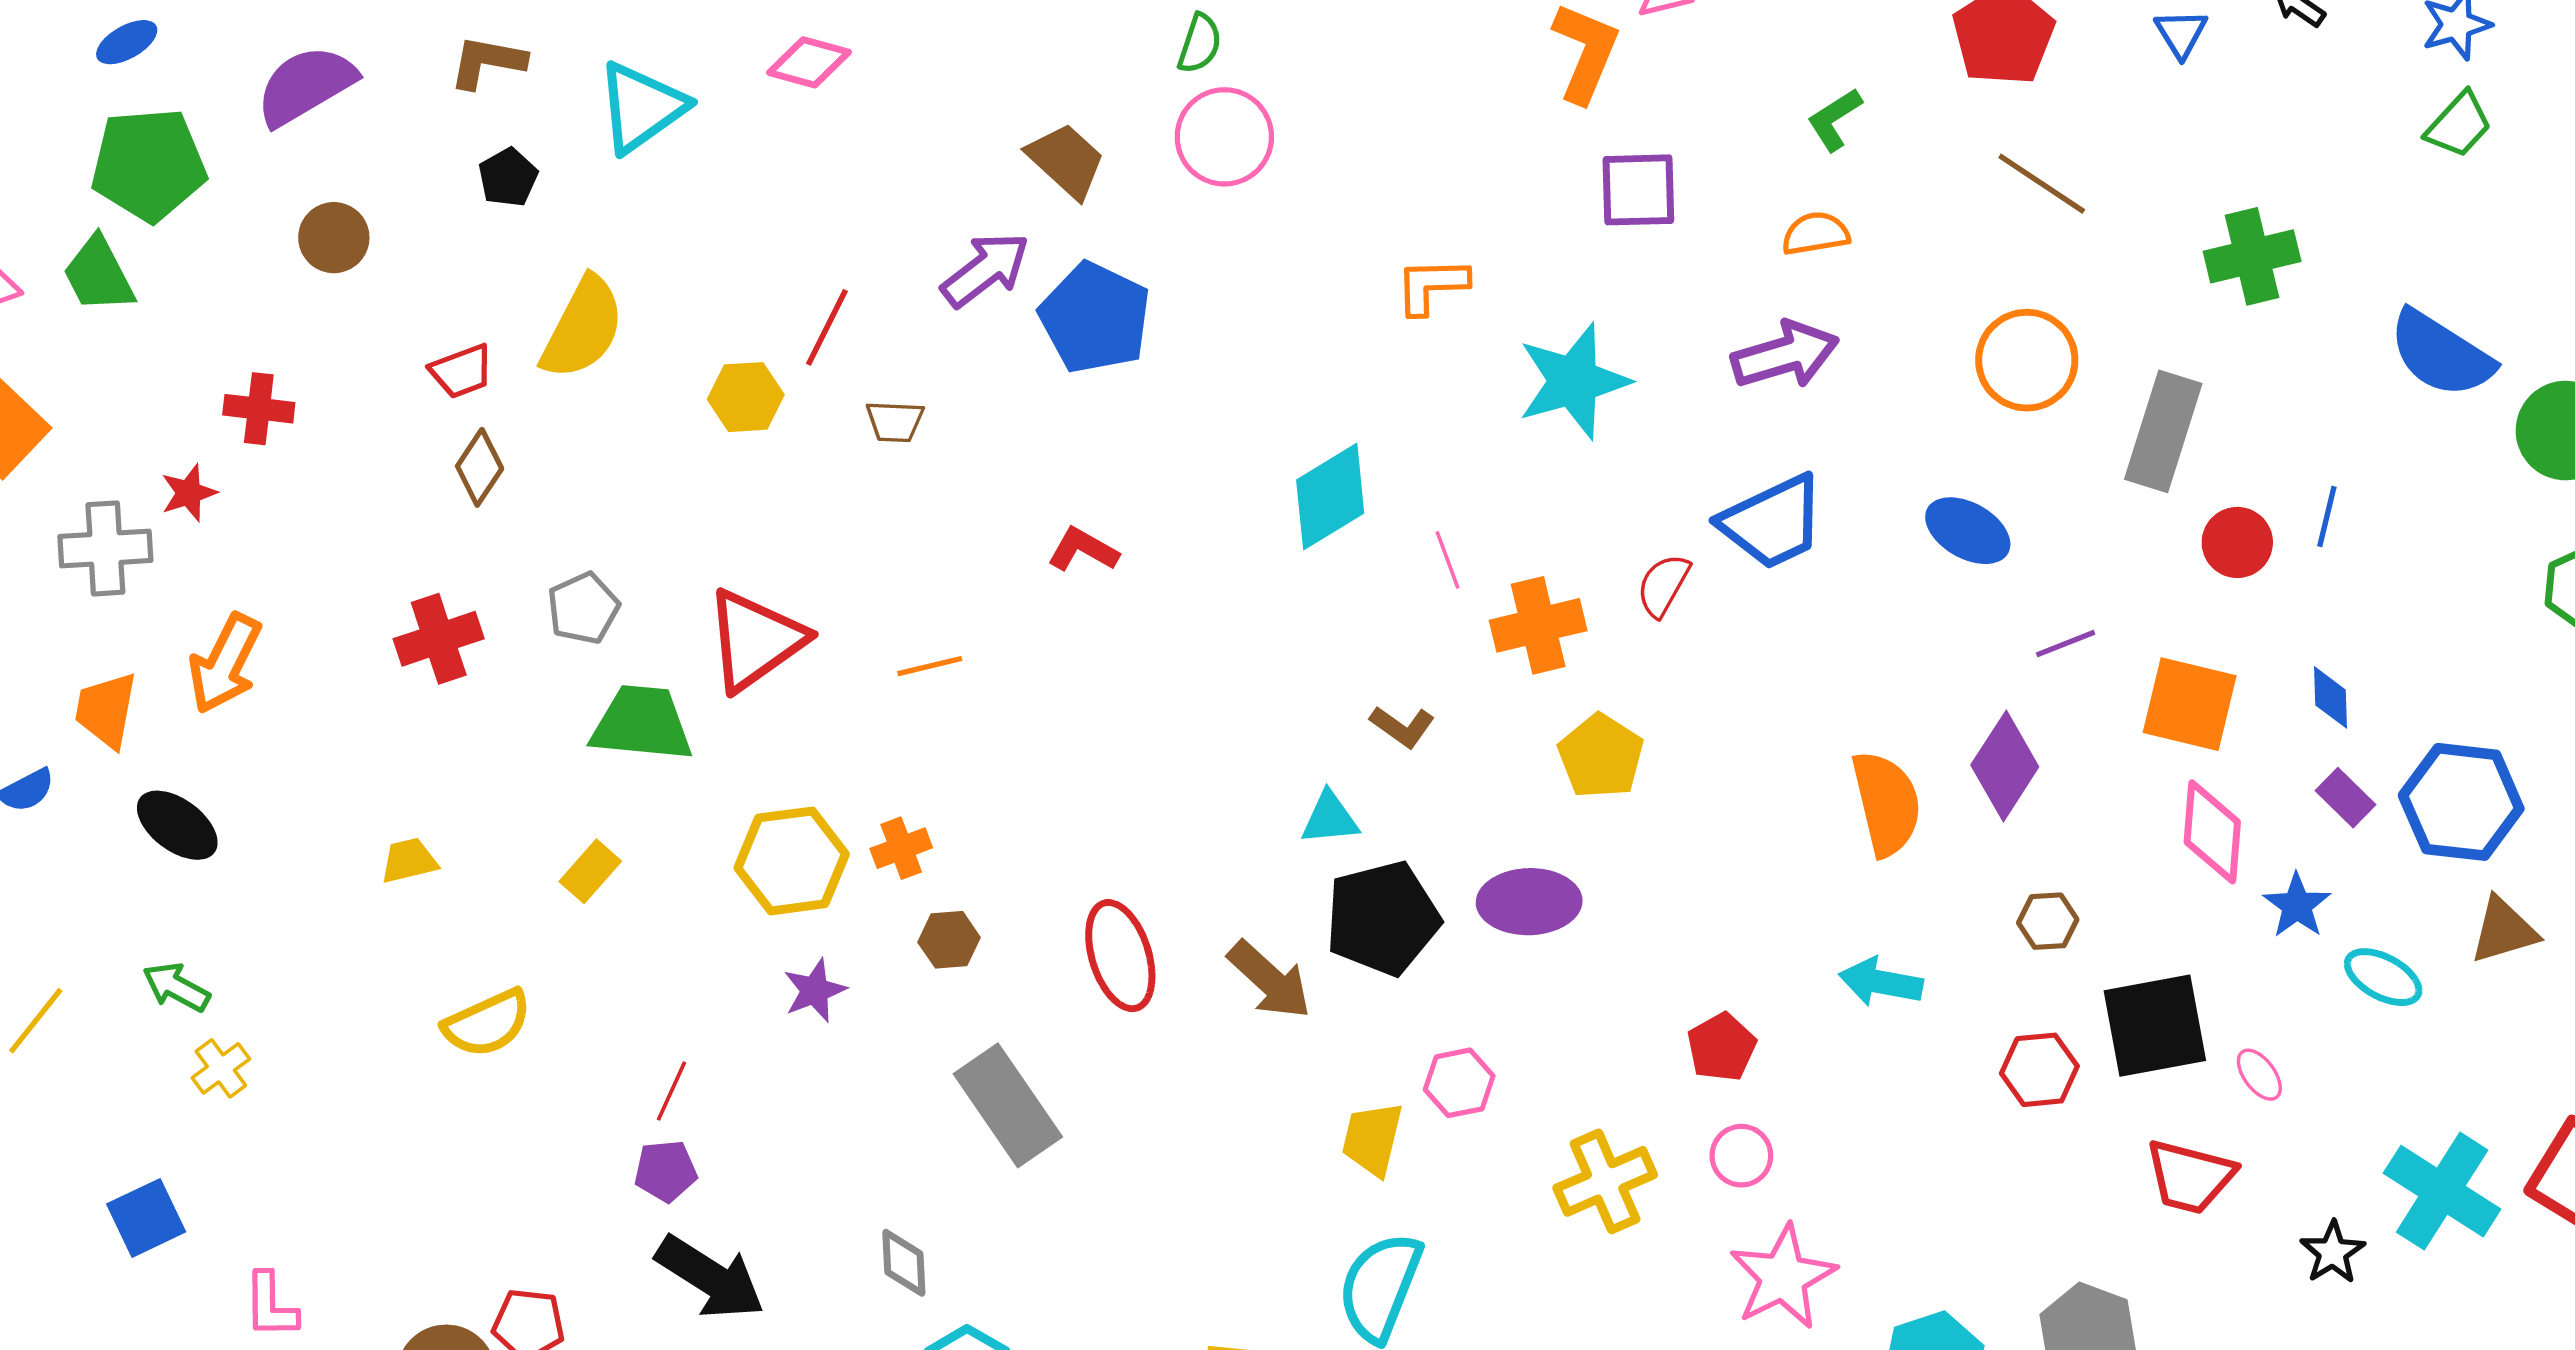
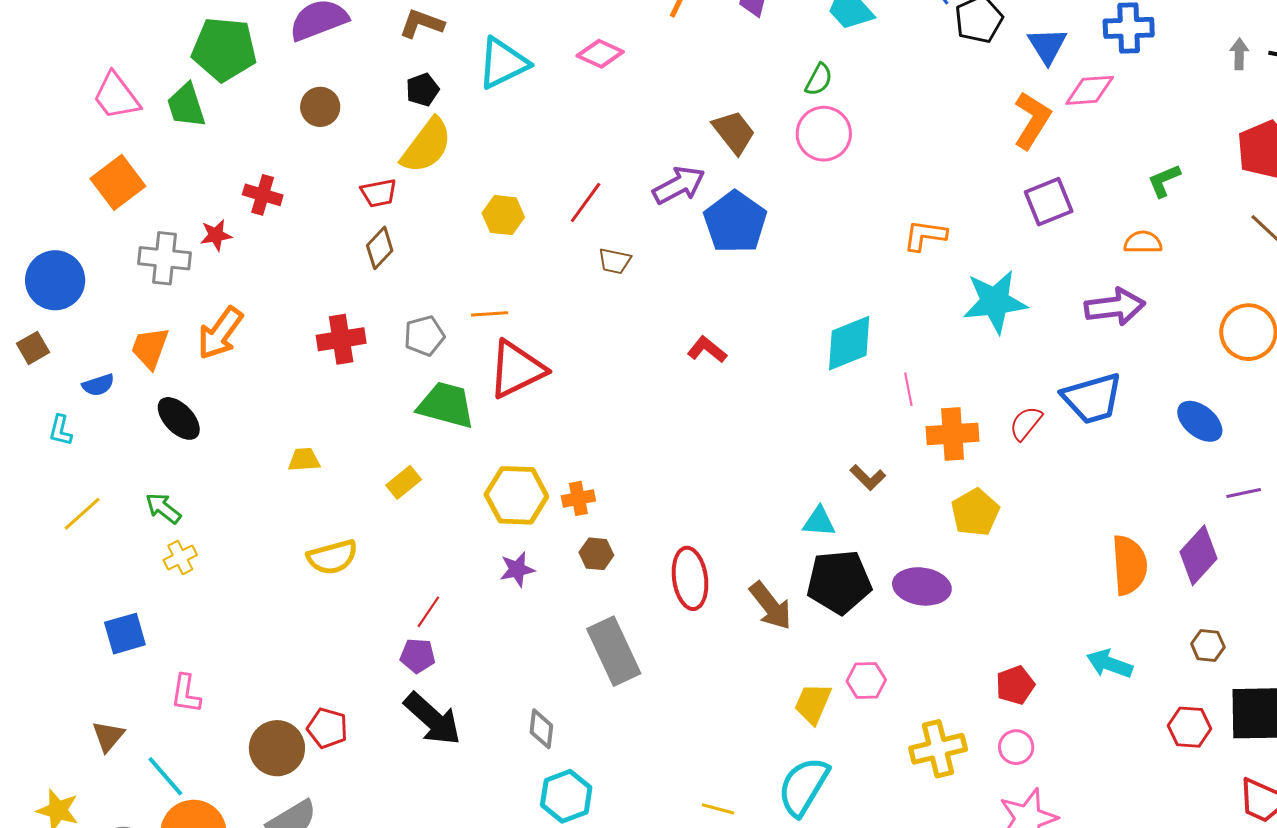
purple square: (1638, 190) -> (1049, 202), turned -30
yellow semicircle: (583, 328) -> (427, 146), moved
yellow hexagon: (746, 397) -> (503, 215), moved
orange line: (930, 666) -> (490, 314), moved

